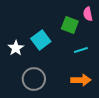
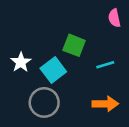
green square: (70, 25) -> (74, 45), moved
cyan square: (41, 40) -> (53, 70), moved

